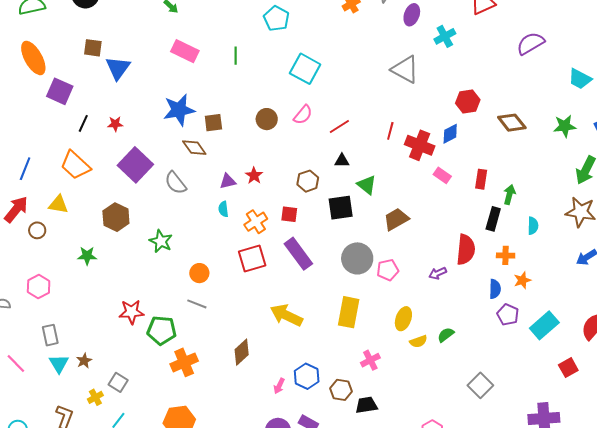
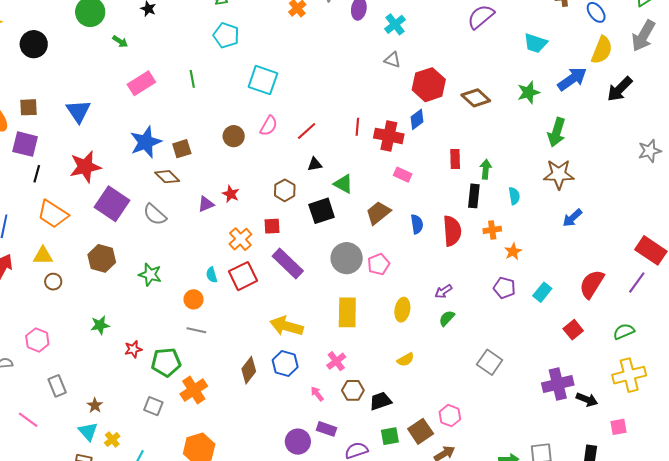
brown square: (93, 48) -> (28, 107), moved
pink rectangle: (185, 51) -> (141, 83), turned -48
gray triangle: (405, 70) -> (392, 60), moved, size x0.6
red hexagon: (468, 102) -> (429, 85), size x1.4
black line: (83, 123) -> (37, 174), moved
red star: (115, 124) -> (85, 167), size x2.0
pink rectangle: (442, 175) -> (403, 175), moved
cyan semicircle: (223, 209) -> (212, 275), moved
brown circle: (37, 230) -> (53, 282), moved
green star: (87, 256) -> (100, 325), moved
purple arrow: (438, 273) -> (443, 291), moved
blue semicircle: (495, 289) -> (417, 224), moved
red star: (131, 312) -> (133, 349), size x0.7
cyan rectangle: (544, 325) -> (542, 292), size x0.7
yellow semicircle: (418, 341) -> (406, 360), moved
pink cross: (370, 360) -> (336, 361), moved
cyan triangle: (59, 364) -> (88, 431), moved
blue hexagon: (307, 376) -> (285, 364), moved
gray square: (118, 382) -> (153, 406), moved
pink arrow: (279, 386) -> (317, 394), moved, turned 126

